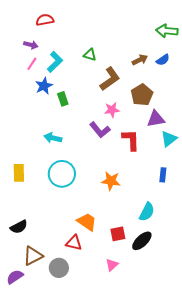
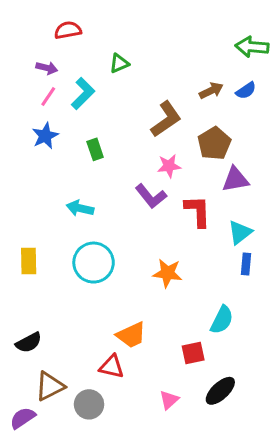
green triangle: (90, 55) -> (119, 63), moved, turned -40
blue star: (44, 86) -> (45, 136), moved
cyan triangle: (169, 139) -> (240, 232), moved
orange trapezoid: (87, 222) -> (131, 335), turned 120
red square: (118, 234) -> (193, 353), moved
black ellipse: (142, 241) -> (220, 391), moved

